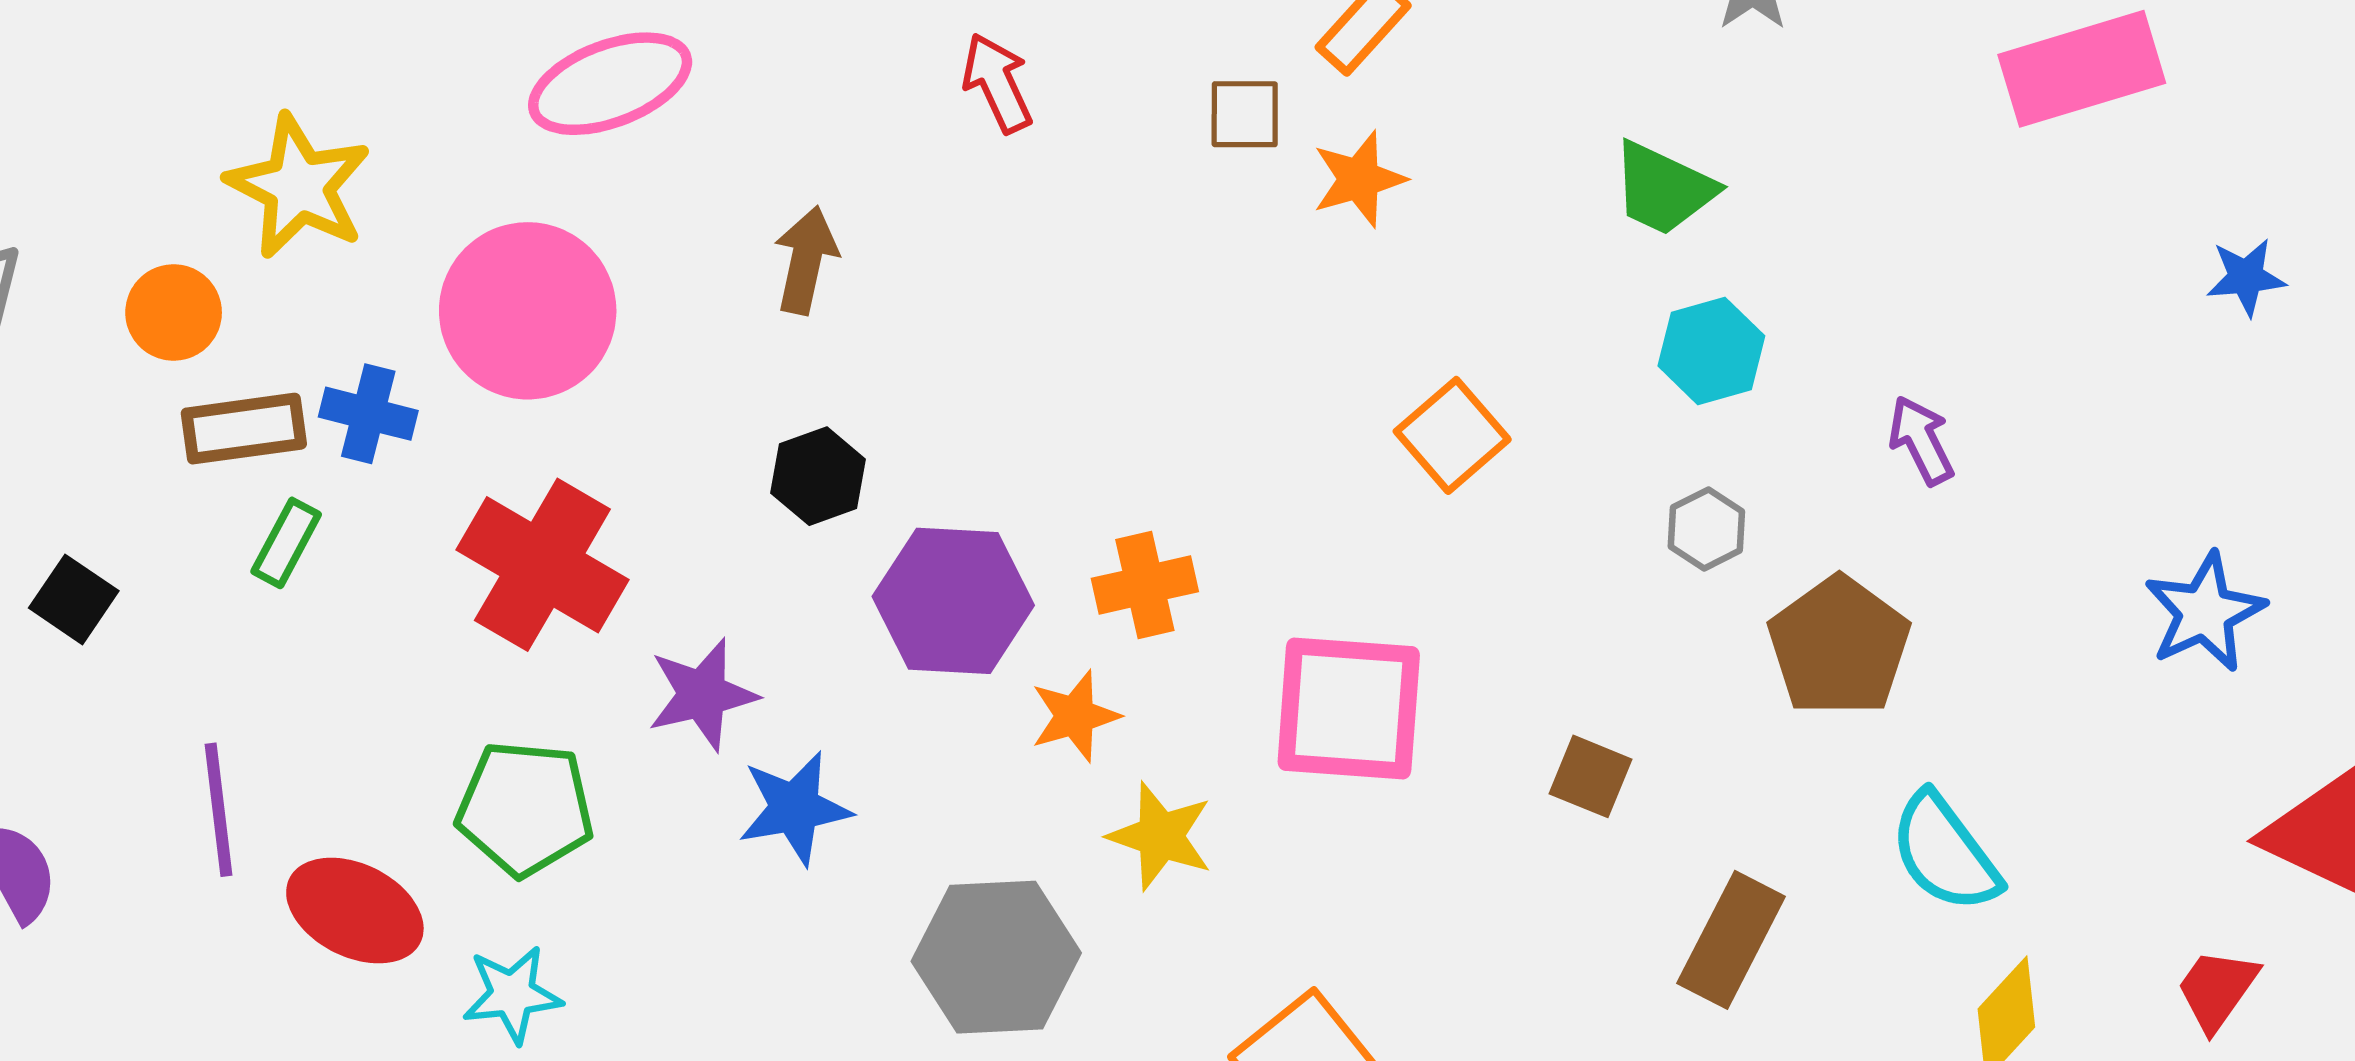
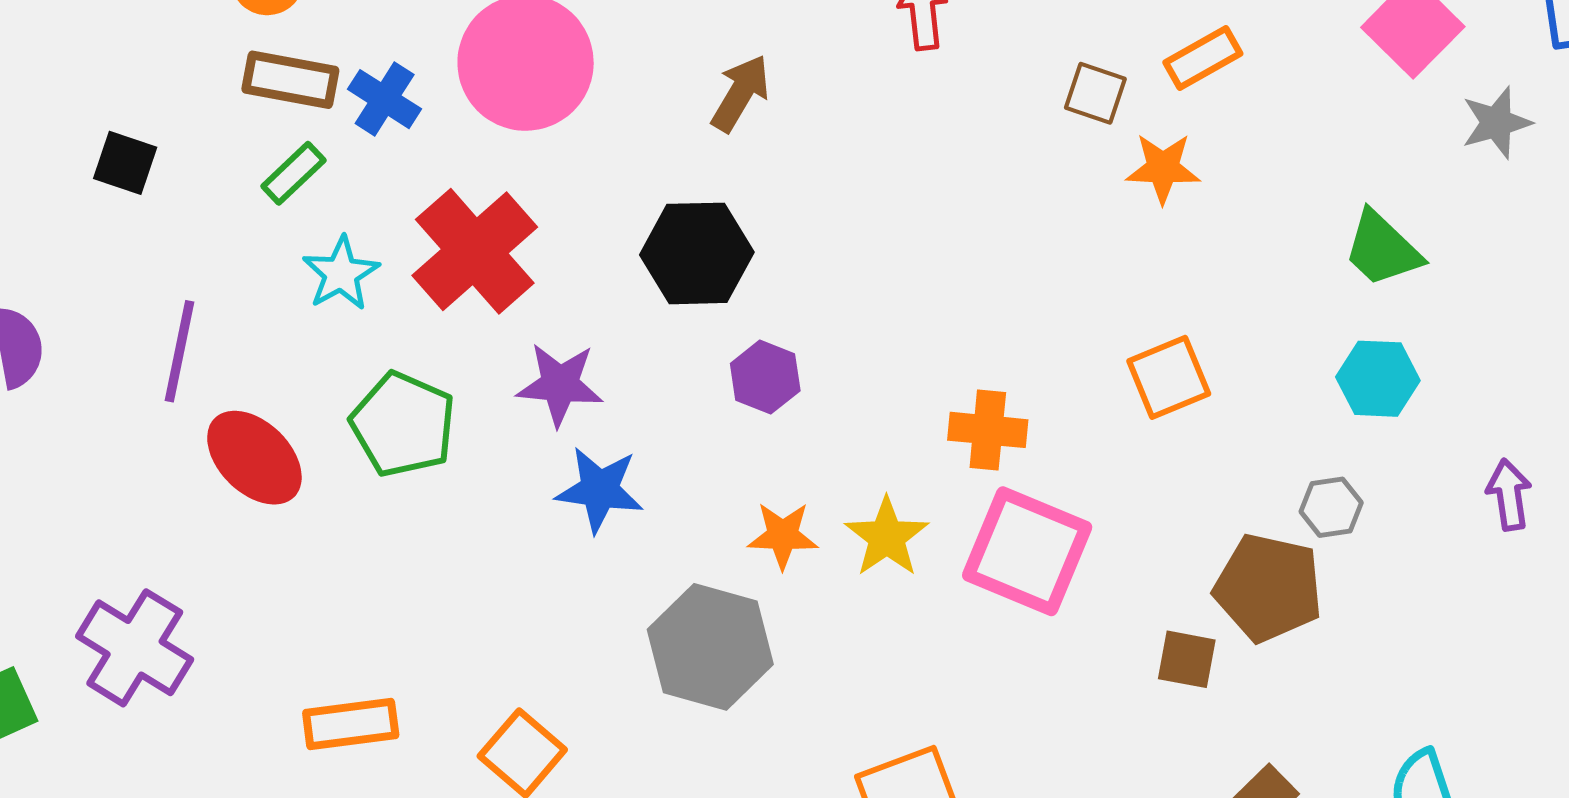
black hexagon: (818, 476) -> (697, 253), size x1.5
orange cross: (1145, 585) -> (988, 430), moved
black square: (74, 599) -> (125, 163), turned -34
purple hexagon: (953, 601) -> (765, 377), size x0.6
brown pentagon: (1839, 646) -> (1268, 588), moved, turned 30
orange star: (1075, 716) -> (783, 535), moved
brown square: (1590, 776) -> (1187, 659), turned -30
yellow star: (1160, 836) -> (887, 537), moved
cyan star: (512, 994) -> (341, 273), moved, turned 30

